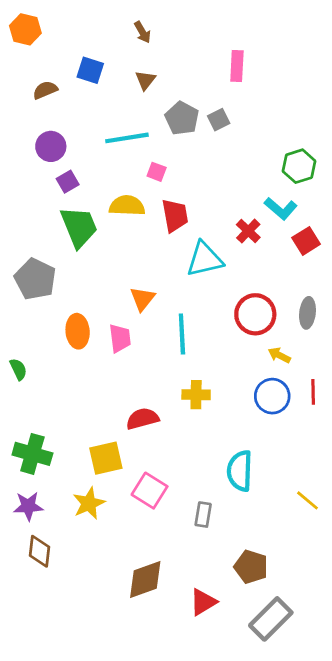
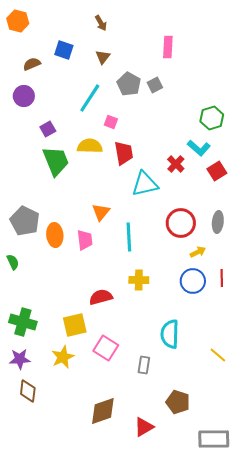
cyan line: (127, 138) -> (90, 98), turned -48
purple circle: (51, 146) -> (24, 96), moved
gray pentagon: (35, 279) -> (25, 221), moved
yellow arrow: (279, 355) -> (198, 252), turned 126
gray rectangle: (271, 619) -> (214, 439), moved, turned 44

